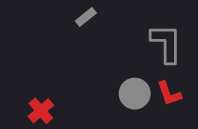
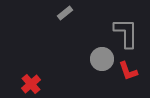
gray circle: (135, 94) -> (102, 59), moved

